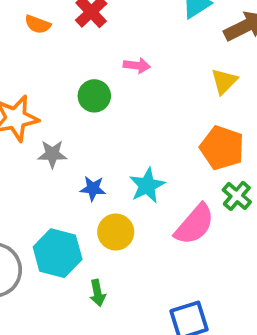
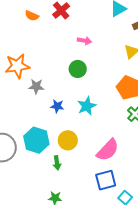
green circle: (94, 96) -> (78, 69), moved
pink semicircle: (195, 224) -> (108, 150), moved
yellow circle: (116, 232) -> (68, 140), moved

